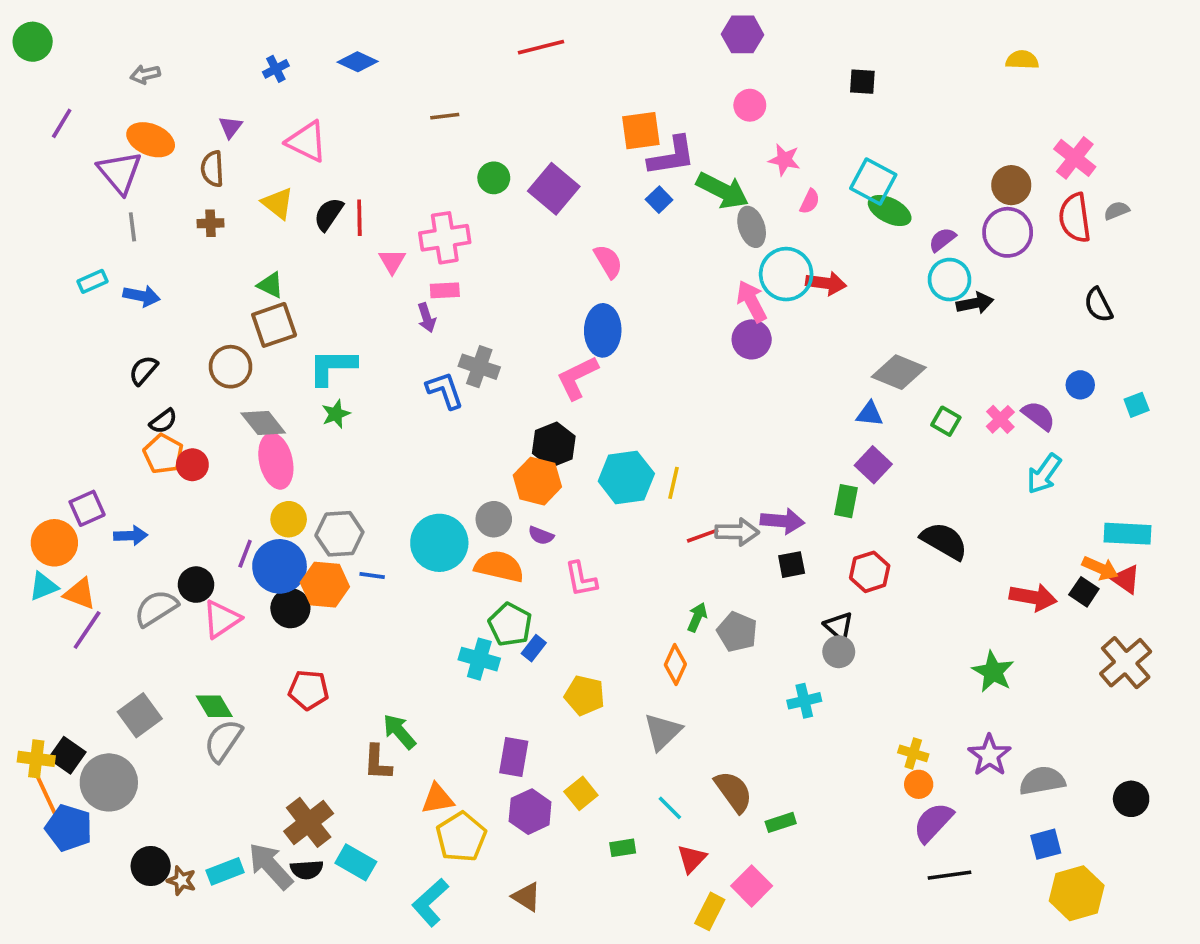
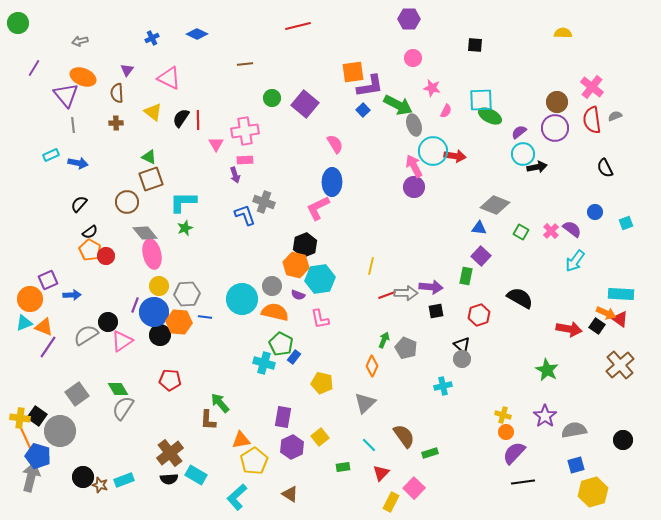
cyan square: (873, 181) -> (481, 100), turned -30
cyan hexagon: (626, 477) -> (320, 279), moved
gray arrow: (270, 866) -> (31, 477), moved, turned 56

